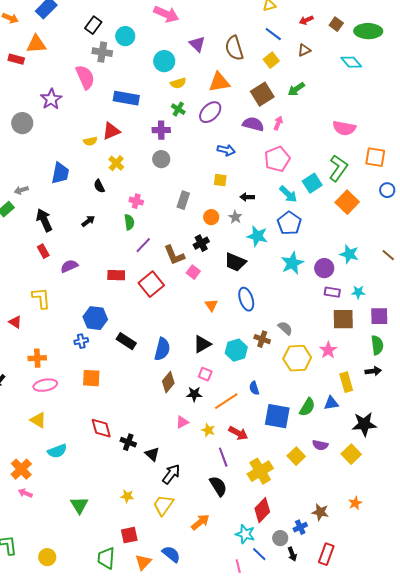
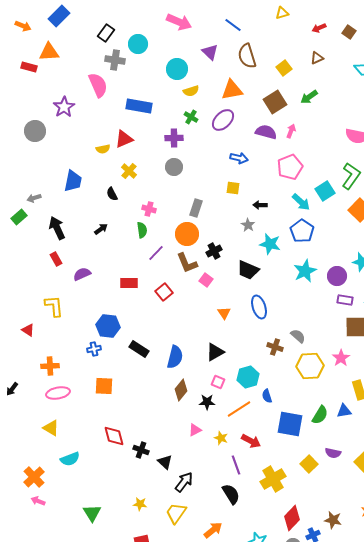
blue line: (273, 34) -> (233, 25), moved
orange circle: (211, 217) -> (187, 234), moved, size x1.5
red square: (151, 284) -> (164, 292), size x0.7
cyan hexagon: (236, 350) -> (248, 377), moved
red diamond: (262, 510) -> (292, 518), moved

